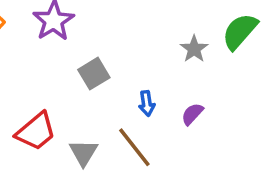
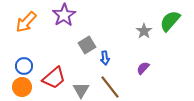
blue arrow: (147, 103) -> (105, 58), moved

